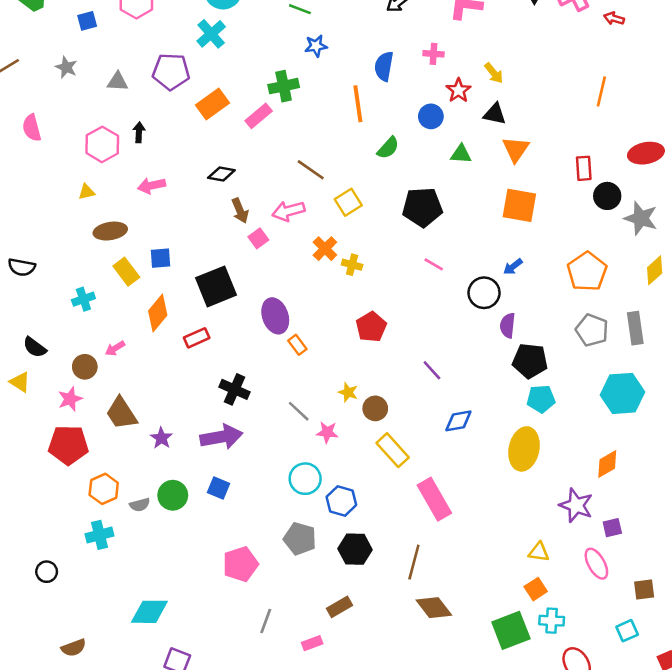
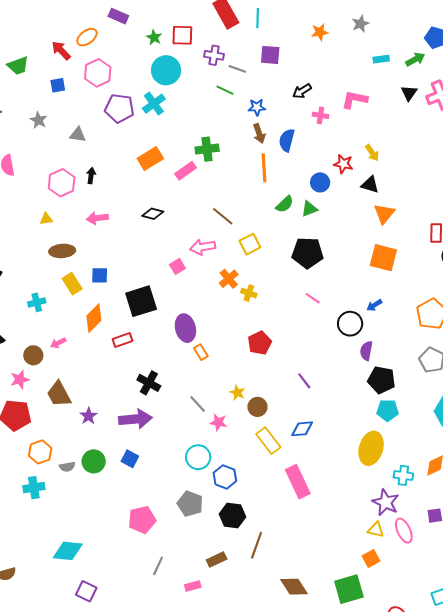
blue star: (316, 46) -> (257, 107), moved
pink cross: (434, 54) -> (320, 115), moved
purple pentagon: (171, 72) -> (119, 108), moved
red star: (458, 90) -> (343, 164), turned -30
green triangle: (461, 154) -> (309, 209), moved, turned -30
brown arrow: (240, 211) -> (259, 133), moved
blue diamond: (458, 421) -> (302, 429), moved
purple star: (576, 505) -> (386, 502), moved
brown line: (414, 562) -> (257, 545), moved
pink ellipse: (596, 564) -> (404, 531), moved
brown diamond: (434, 608) -> (294, 587), moved
cyan cross: (552, 621) -> (403, 475), moved

